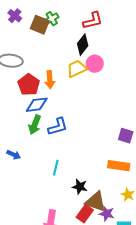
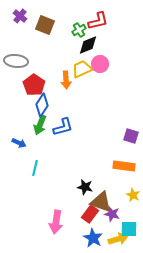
green cross: (52, 19) -> (79, 30), moved
black diamond: (83, 45) -> (88, 45), turned 30
orange arrow: (50, 80) -> (66, 80), moved
blue diamond: (37, 105) -> (42, 105), turned -50
blue arrow: (14, 155) -> (19, 143), moved
cyan line: (56, 168) -> (35, 168), moved

